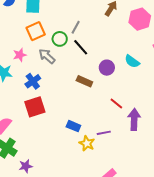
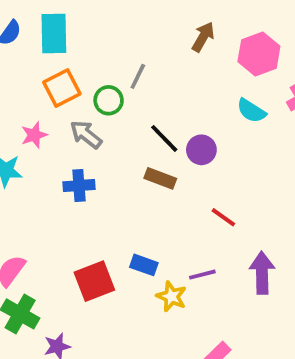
black line: (81, 47) -> (164, 138), moved
cyan semicircle: (132, 61) -> (251, 111), moved
blue cross: (33, 81) -> (79, 186), moved, turned 35
red square: (35, 107) -> (94, 281), moved
purple arrow: (134, 119) -> (262, 273), moved

